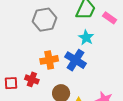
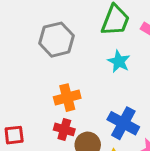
blue cross: (75, 60) -> (123, 123), moved
red cross: (32, 79) -> (64, 129), moved

